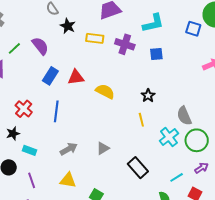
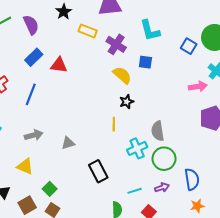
cyan L-shape: (153, 23) -> (150, 30), turned 75
yellow semicircle: (105, 91) -> (122, 75), moved

